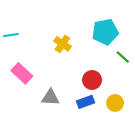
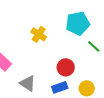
gray triangle: (50, 98) -> (28, 83), turned 30

